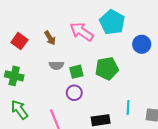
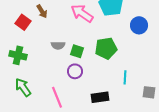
brown arrow: (50, 38) -> (42, 11), moved
green square: (76, 72) -> (77, 51), turned 32
cyan line: (128, 108) -> (125, 77), moved

